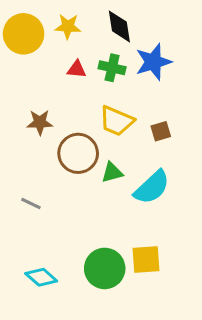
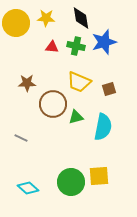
cyan semicircle: (152, 187) -> (103, 127), turned -36

